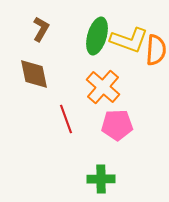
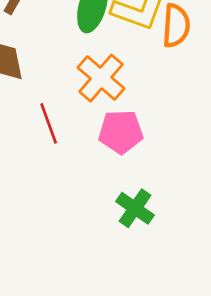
green cross: (101, 179) -> (135, 208), moved, turned 36

